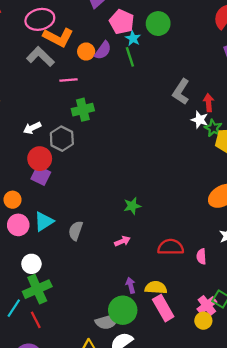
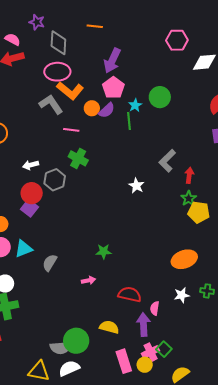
pink pentagon: (122, 22) -> (113, 88), moved
green cross: (83, 110) -> (78, 158), turned 30
white star: (200, 120) -> (136, 186), moved
purple arrow: (131, 285) -> (143, 325), moved, size x1.6
pink rectangle: (163, 308) -> (124, 361), moved

